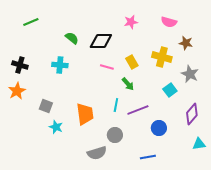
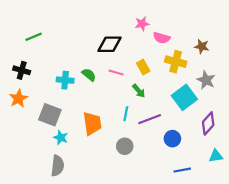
green line: (31, 22) -> (34, 37), moved
pink semicircle: (169, 22) -> (162, 38), moved
green semicircle: (72, 38) -> (89, 75), moved
cyan cross: (60, 65) -> (65, 80), moved
cyan square: (170, 90) -> (184, 97), size x1.6
gray square: (46, 106) -> (50, 115), size x1.5
gray semicircle: (97, 153) -> (57, 166), moved, turned -66
blue line: (148, 157) -> (182, 170), moved

